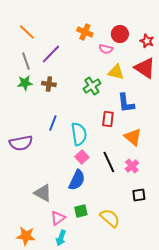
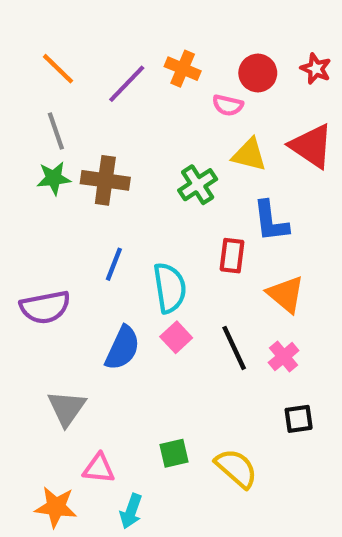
red star: (147, 41) -> (316, 69), moved
purple line: (51, 54) -> (127, 84), moved
brown cross: (49, 84) -> (105, 180), size x1.5
blue semicircle: (77, 180) -> (122, 348), moved
gray triangle: (43, 193) -> (67, 408), moved, turned 36
pink triangle: (58, 218) -> (99, 468), moved, turned 42

